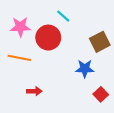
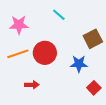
red circle: (48, 38) -> (45, 53), moved
orange line: (19, 58) -> (18, 54), turned -30

